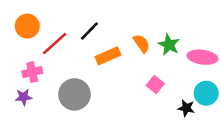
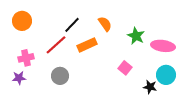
red line: (55, 43) -> (56, 45), moved
orange semicircle: (142, 43) -> (105, 24), moved
gray circle: (74, 94) -> (60, 76), size x0.7

